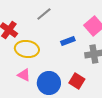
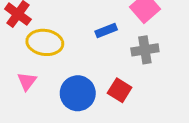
pink triangle: (24, 75) -> (27, 81), moved, turned 40

